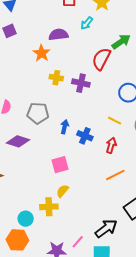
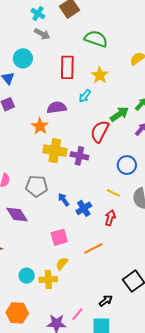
yellow cross: (56, 78) -> (55, 151), size x1.6
blue arrow: (65, 127) -> (64, 200), turned -48
blue cross: (85, 136) -> (84, 208), turned 35
purple diamond: (18, 141) -> (17, 214), turned 40
orange line: (115, 175) -> (93, 248), moved
cyan circle: (26, 219) -> (27, 276), moved
black arrow: (106, 228) -> (106, 301), size x0.6

